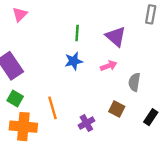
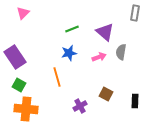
green line: (77, 33) -> (72, 29), turned 64
gray semicircle: (134, 82) -> (121, 52), moved
orange line: (53, 108) -> (57, 77), moved
black rectangle: (151, 117) -> (135, 101), turned -32

